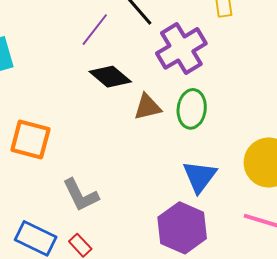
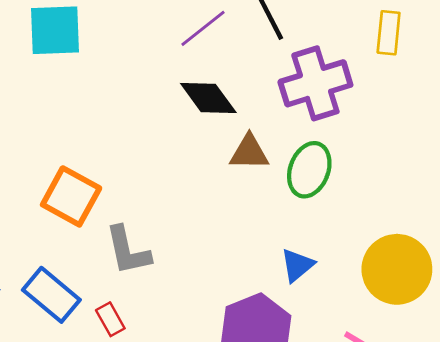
orange square: (30, 139) -> (71, 196), moved
blue triangle: (200, 176) -> (297, 265), size x0.7

